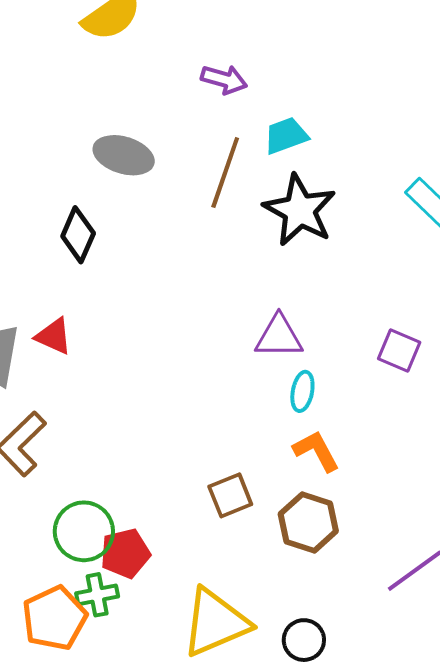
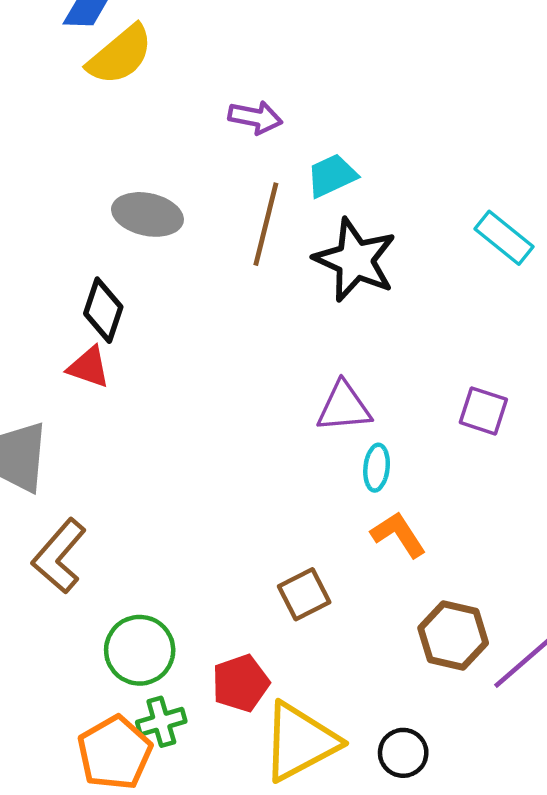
red triangle: (54, 336) -> (89, 367), moved
brown hexagon: (308, 522) -> (453, 635), moved
red pentagon: (125, 553) -> (241, 683), moved

